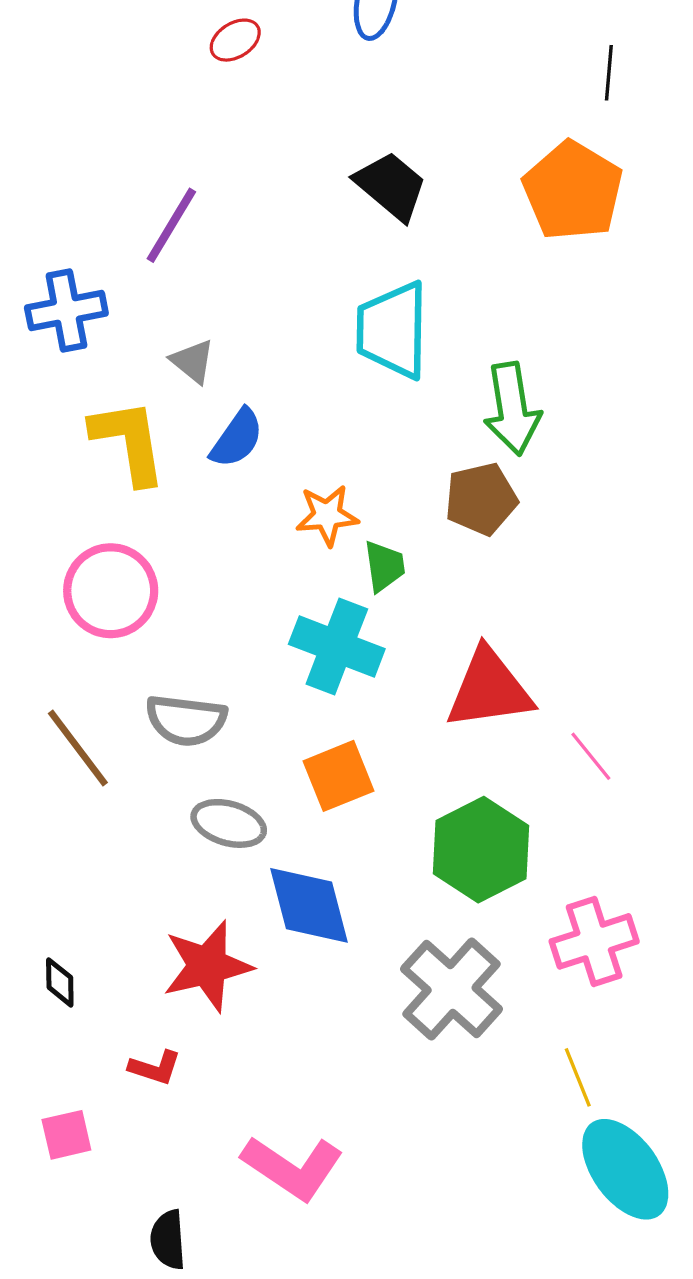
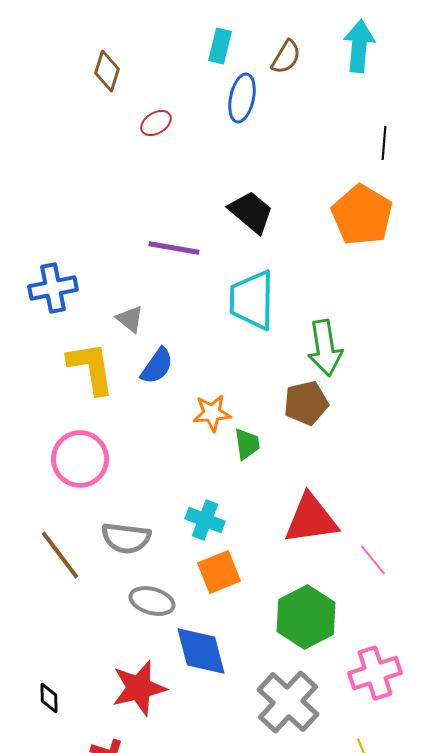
purple line: (171, 225) -> (174, 248), moved, turned 69
cyan cross: (337, 646) -> (205, 520), moved, size x0.7

